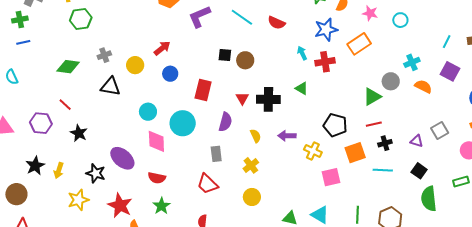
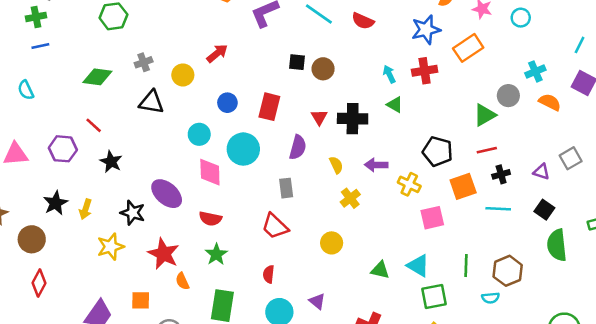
cyan arrow: (302, 53) -> (389, 74), moved
blue circle: (170, 74) -> (227, 103), moved
yellow cross: (251, 165) -> (350, 198), moved

